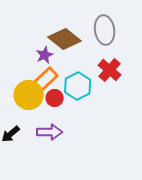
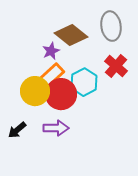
red circle: (55, 98) -> (61, 94), size x1.8

